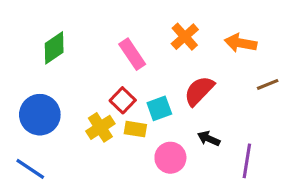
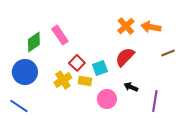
orange cross: (185, 37) -> (126, 26), moved
green diamond: (54, 48) -> (34, 42), moved
pink rectangle: (132, 54) -> (60, 35), moved

